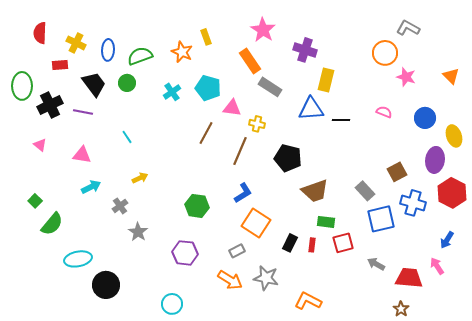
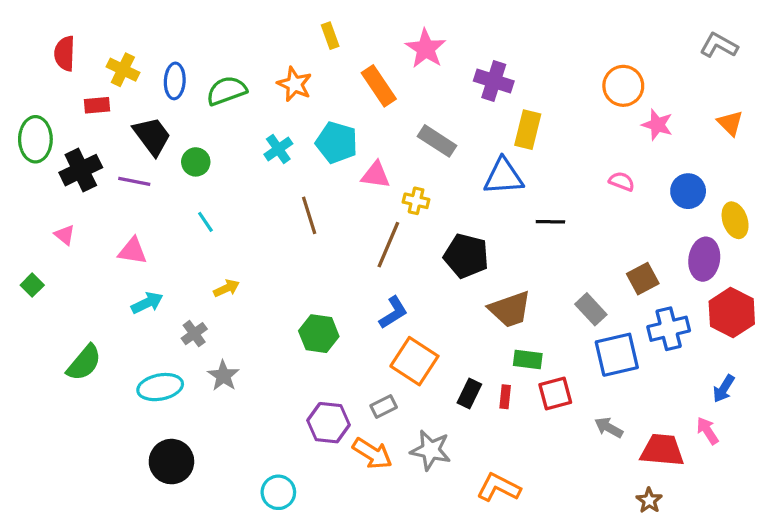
gray L-shape: (408, 28) -> (719, 45), moved
yellow rectangle: (206, 37) -> (330, 36), moved
orange rectangle: (250, 61) -> (379, 86), moved
green circle: (127, 83) -> (196, 162), moved
black line: (341, 120) -> (550, 222), moved
brown line: (206, 133) -> (309, 215), moved, turned -45
green square: (35, 201) -> (32, 285), moved
blue cross: (413, 203) -> (669, 329), turned -30
purple hexagon: (185, 253) -> (329, 423), moved
cyan ellipse: (78, 259) -> (160, 387), moved

